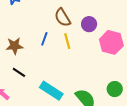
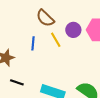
purple circle: (89, 24) -> (73, 30), moved

